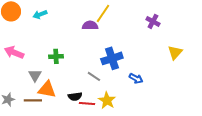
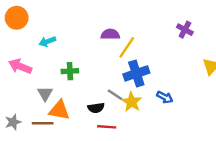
yellow line: (103, 13) -> (127, 47), moved
cyan arrow: (40, 14) -> (47, 41), moved
black semicircle: (75, 96) -> (96, 108), moved
yellow star: (107, 100) -> (132, 102), moved

